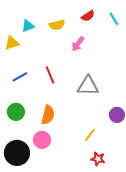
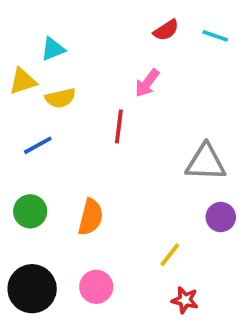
cyan line: (114, 19) -> (215, 36), turned -40
yellow semicircle: (57, 25) -> (60, 98), moved
red line: (50, 75) -> (119, 126), moved, turned 30
gray triangle: (88, 86) -> (206, 162), moved
pink circle: (42, 140) -> (96, 287), moved

